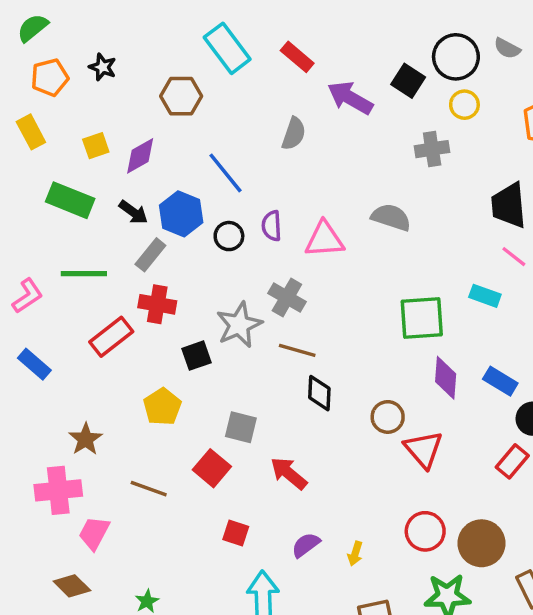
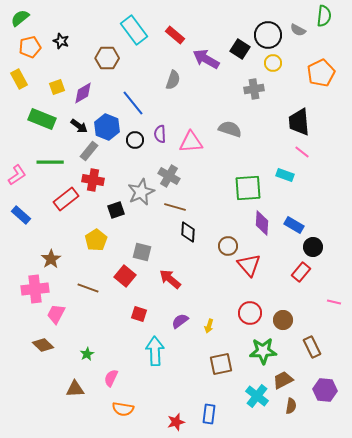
brown circle: (482, 543) -> (283, 320), size x0.7

